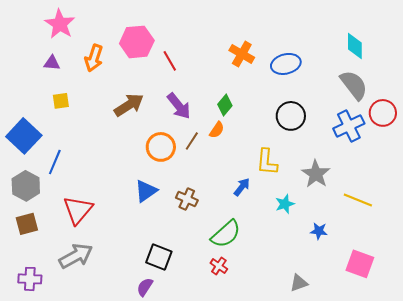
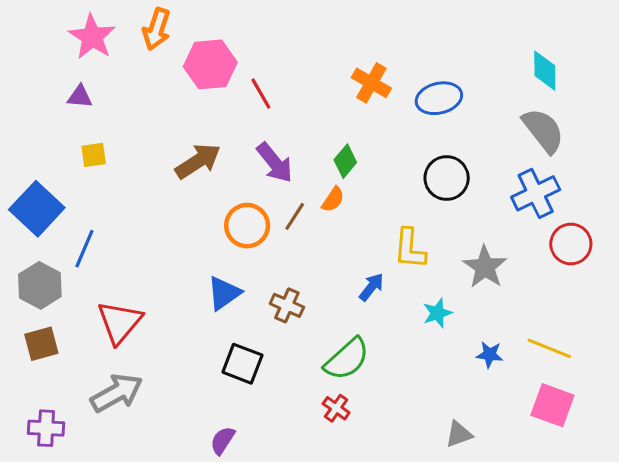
orange arrow: (94, 58) -> (157, 29), moved
red circle: (383, 113) -> (571, 244), moved
yellow line: (358, 200) -> (549, 348), moved
black square: (159, 257) -> (242, 364), moved

